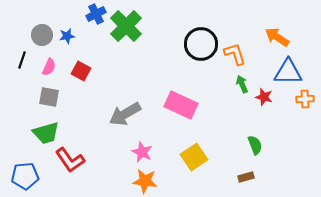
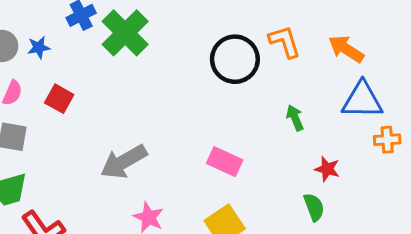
orange L-shape: (235, 54) -> (285, 42), moved
red star: (264, 97) -> (327, 169), moved
pink rectangle: (181, 105) -> (225, 162), moved, size x0.7

